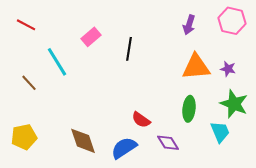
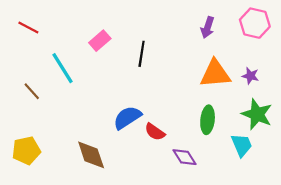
blue semicircle: (124, 148) -> (127, 118), moved

